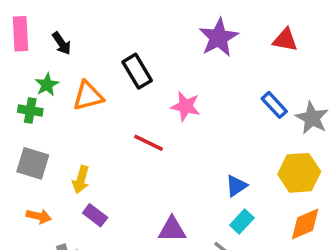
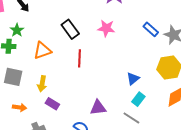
black rectangle: (137, 71) -> (70, 29), moved
orange triangle: (88, 96) -> (42, 51), moved
pink star: (186, 106) -> (106, 28), moved
red line: (149, 143) -> (79, 58), turned 72

